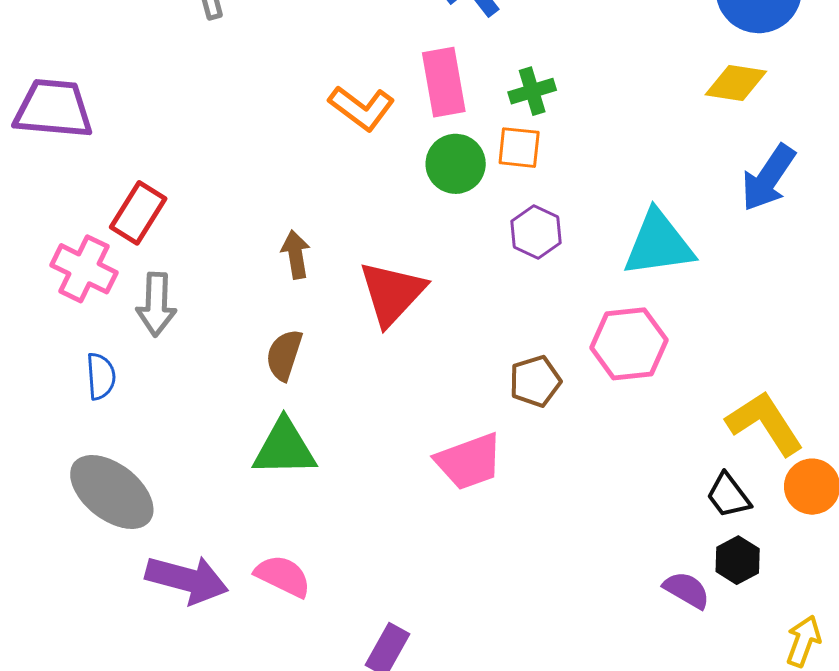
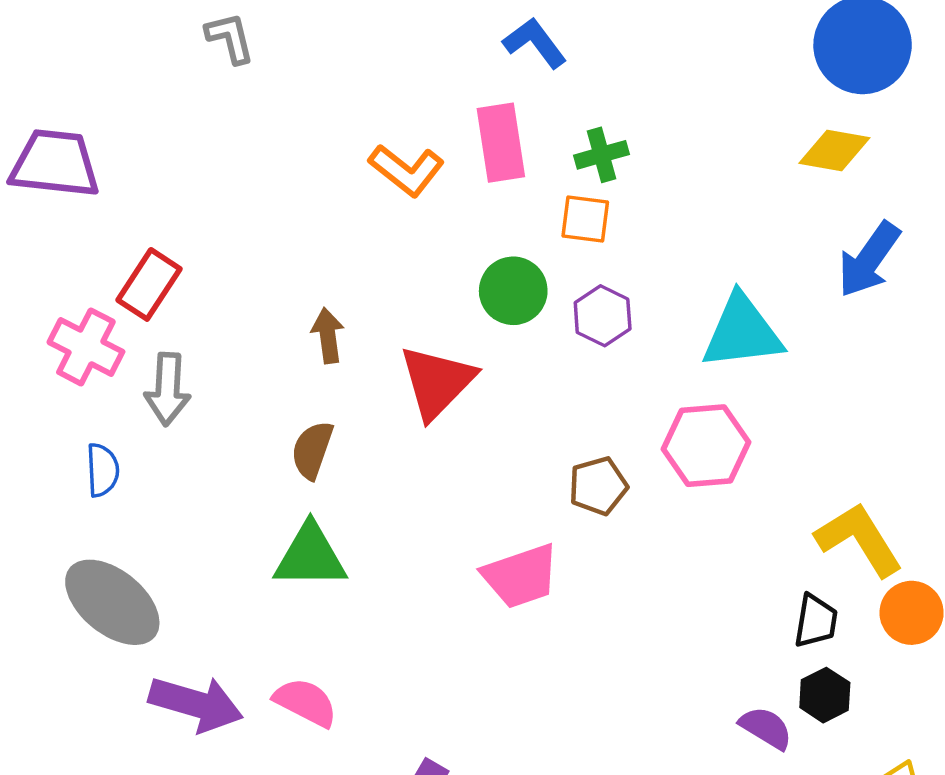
green circle: (456, 164) -> (513, 291), moved
black trapezoid: (728, 495) -> (816, 621), turned -135

